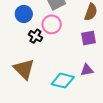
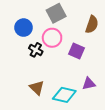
purple square: (88, 38) -> (77, 51), moved, turned 35
brown triangle: (24, 69) -> (37, 88), moved, size x0.7

